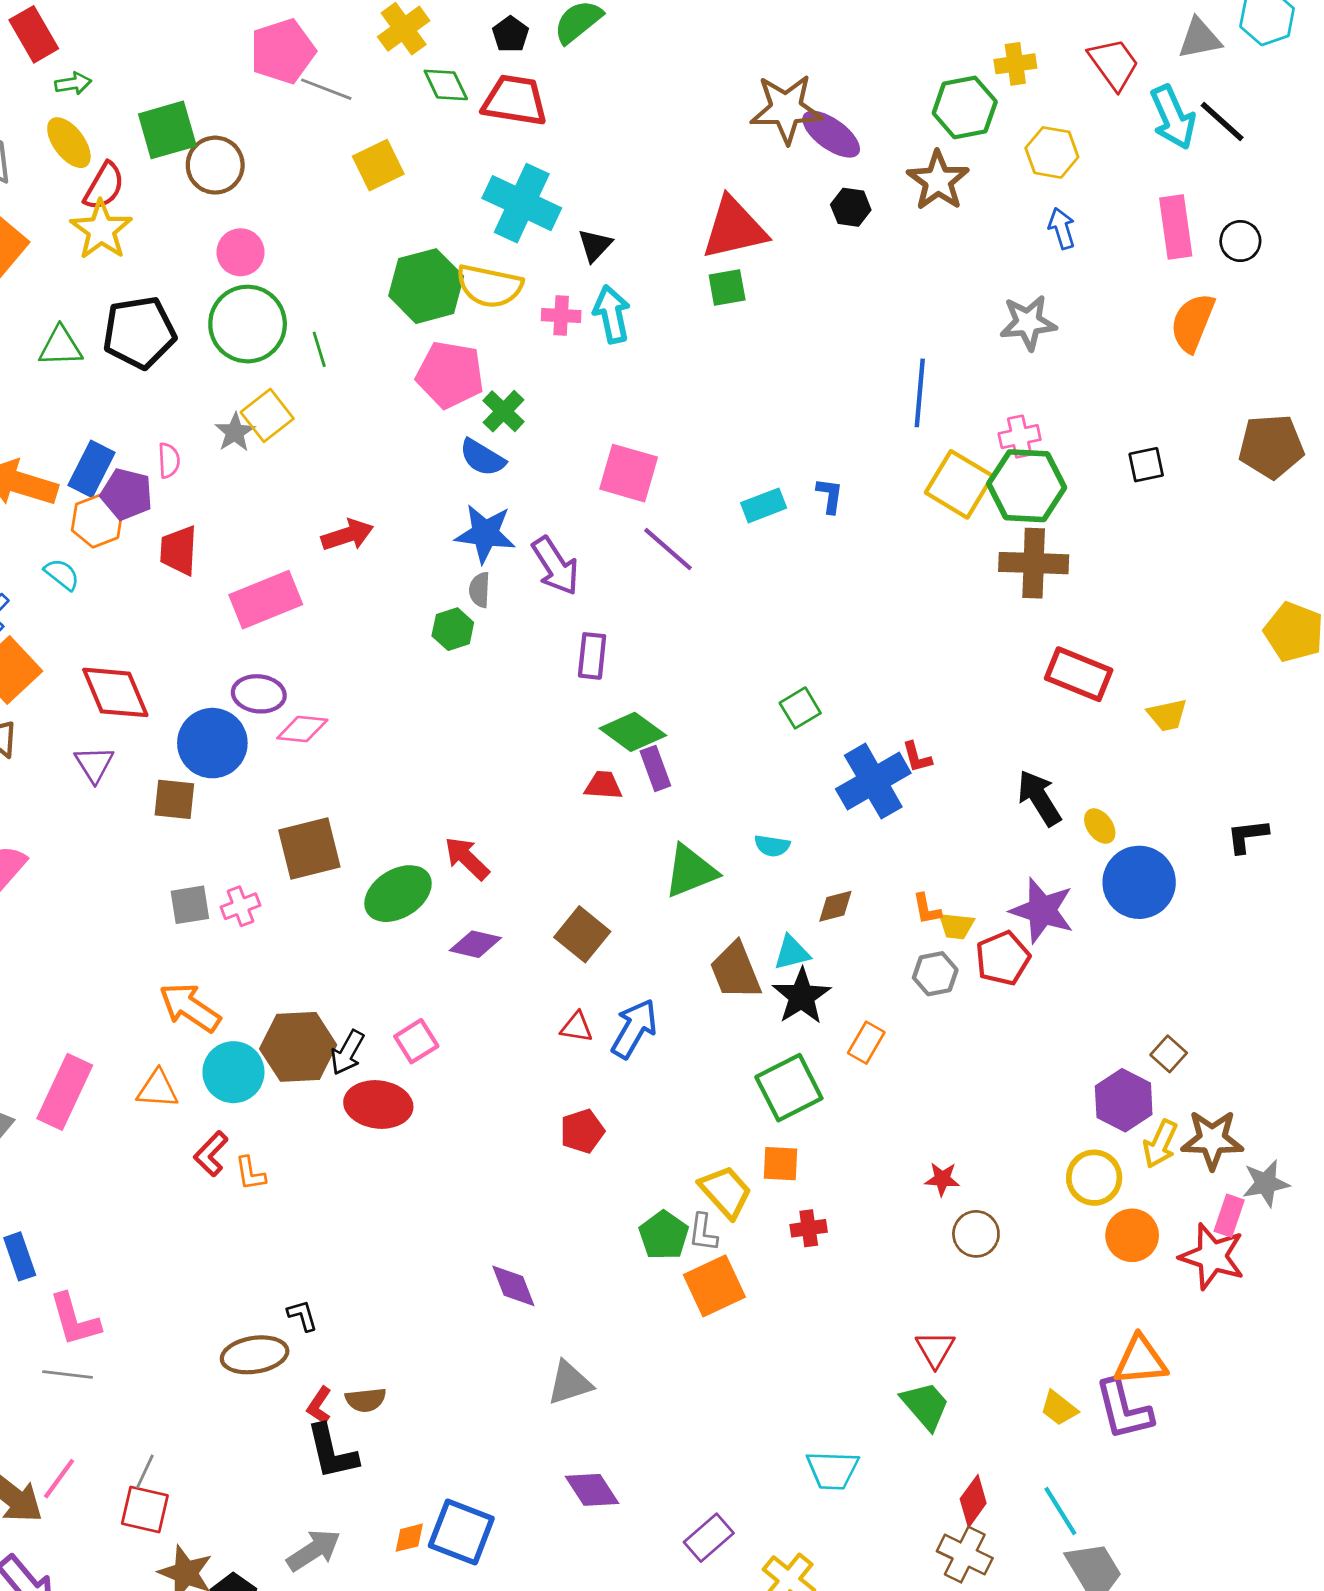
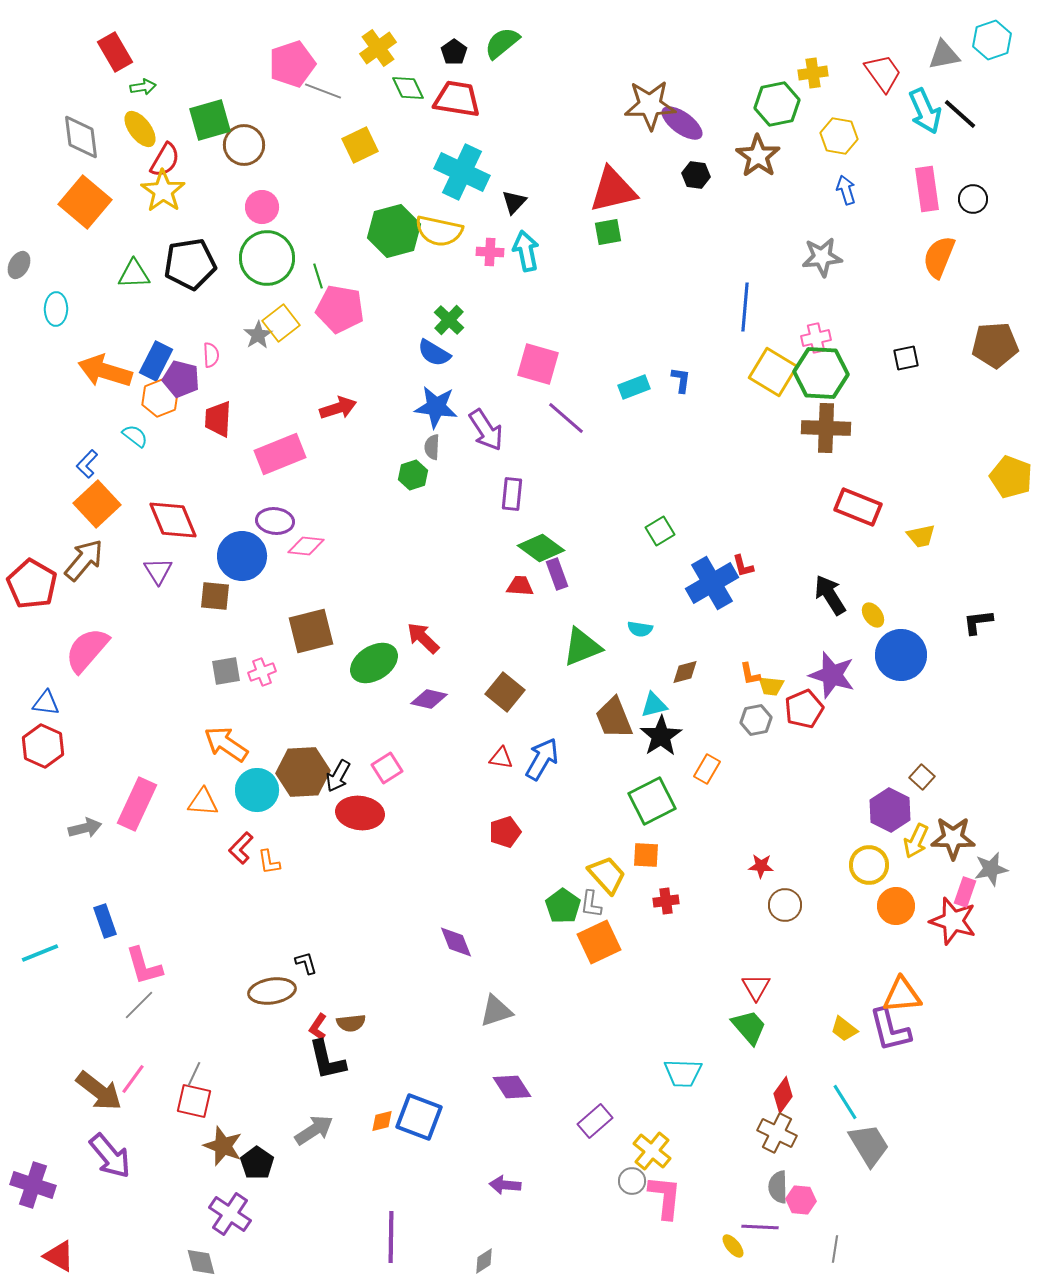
pink pentagon: (450, 375) -> (340, 309), moved
gray line: (68, 1375) -> (139, 1005), turned -52

